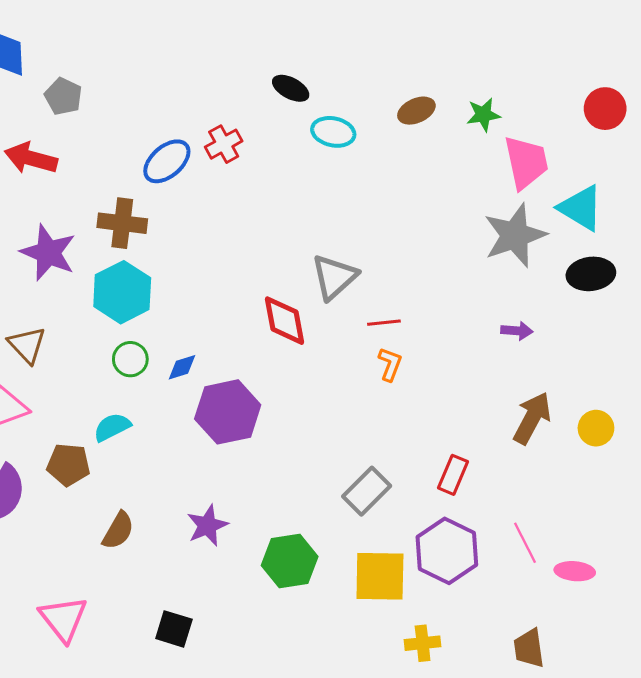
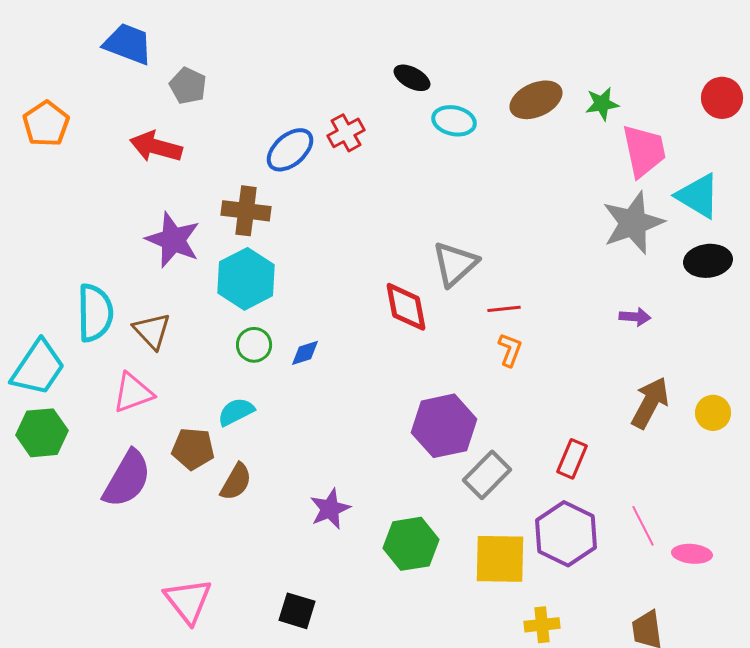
brown ellipse: (416, 111) -> (536, 100), size x1.4
purple hexagon: (228, 412) -> (444, 426), moved
brown semicircle: (118, 531) -> (236, 482), moved

